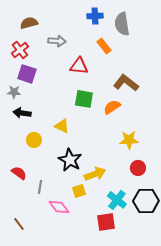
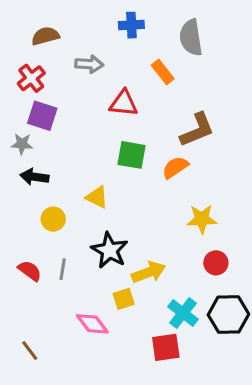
blue cross: (95, 16) -> (131, 25), moved
brown L-shape: (126, 83) -> (197, 130), turned 120
gray line: (40, 187) -> (63, 269), moved

